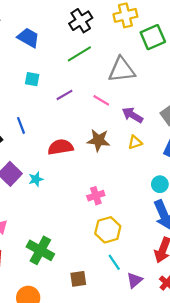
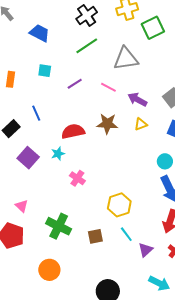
cyan star: (36, 179) -> (58, 154), moved
pink cross: (96, 196) -> (77, 178), moved, turned -35
brown square: (78, 279) -> (95, 236), moved

